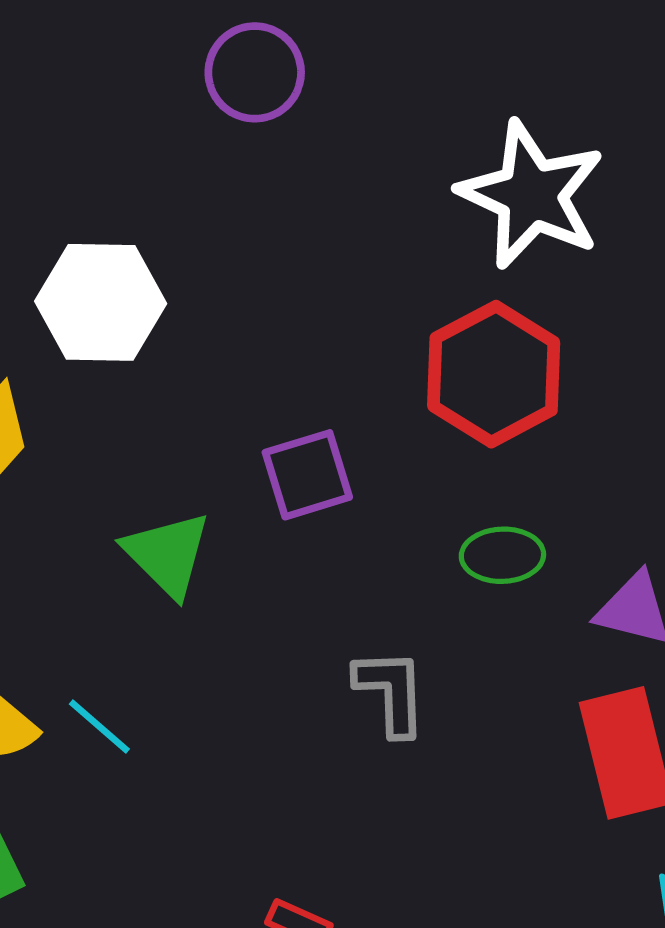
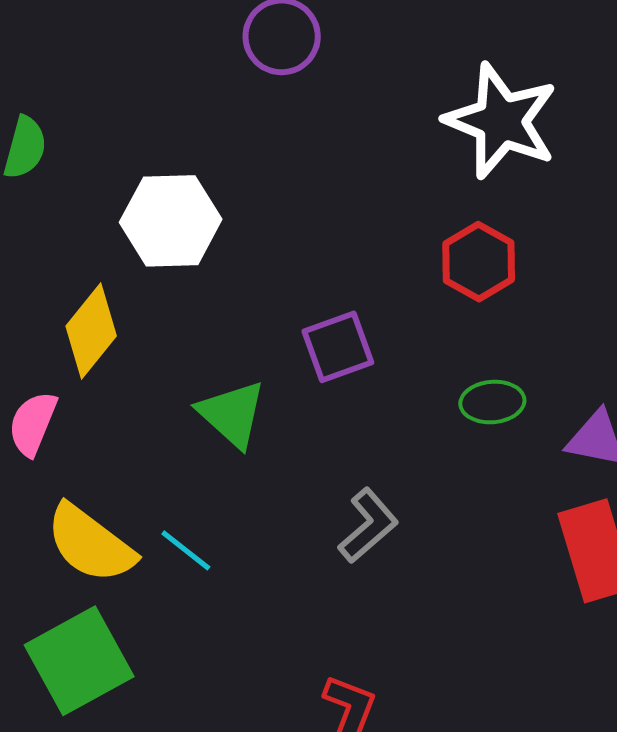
red hexagon: (494, 374) -> (479, 262), size x0.7
gray L-shape: (391, 692) -> (368, 526), moved, turned 54

